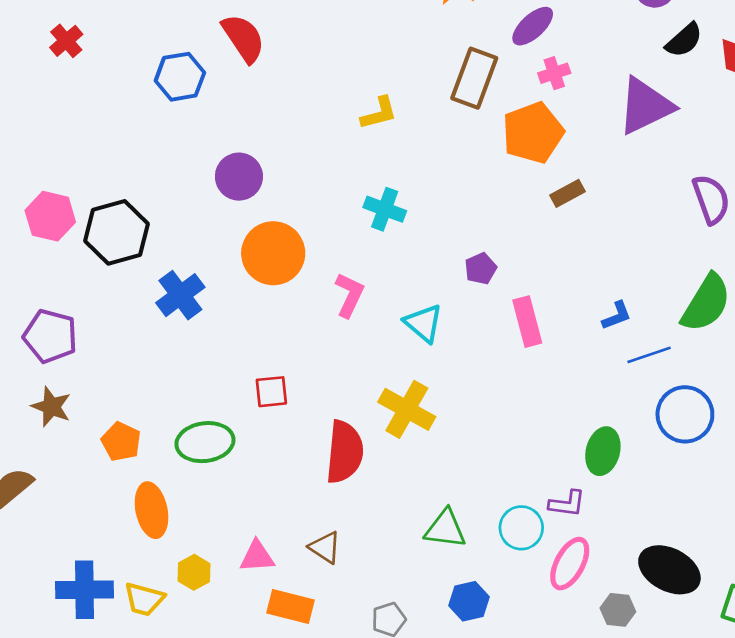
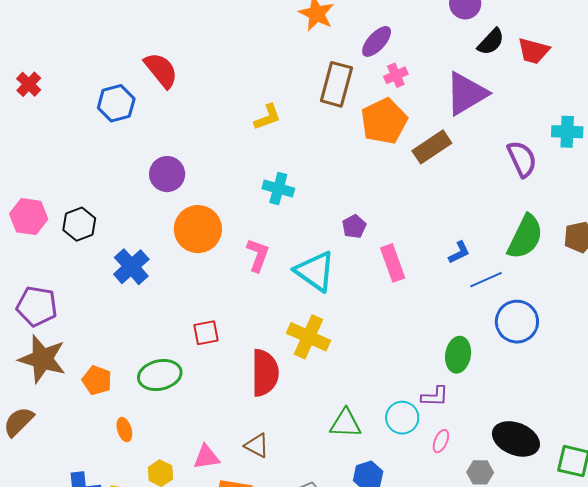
brown rectangle: (567, 193) -> (432, 147), moved, size x1.5
black hexagon: (117, 232) -> (79, 224), size x0.7
cyan triangle: (423, 323) -> (315, 271), size x1.4
brown star: (51, 407) -> (42, 359), size x1.6
orange ellipse: (152, 510) -> (124, 430), size x0.6
pink ellipse: (570, 564) -> (441, 441), size x0.6

